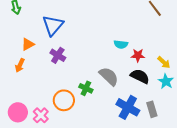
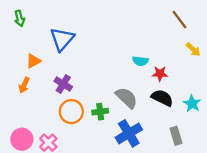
purple cross: (58, 55) -> (63, 84), moved
yellow arrow: (164, 62) -> (193, 49), moved
green cross: (86, 88) -> (100, 112), turned -32
orange circle: (64, 100) -> (71, 112), moved
blue cross: (128, 107) -> (129, 133), moved, turned 30

